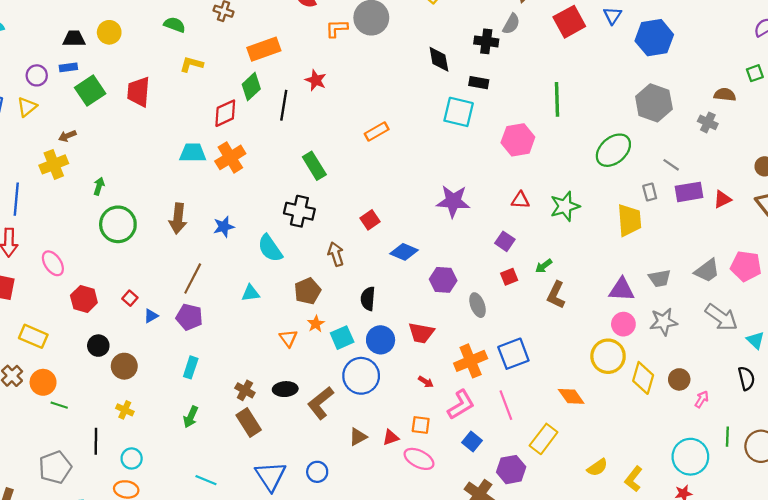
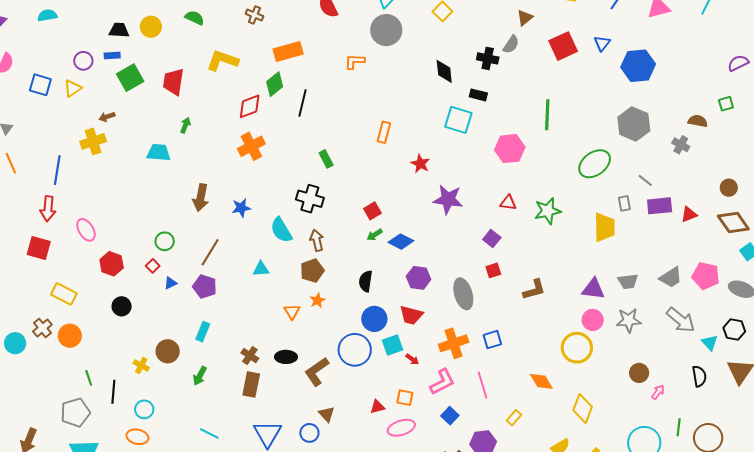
green semicircle: (175, 25) -> (195, 18), moved
orange L-shape: (337, 28) -> (355, 62), moved
yellow L-shape: (191, 64) -> (222, 60), size x1.5
red star: (316, 80) -> (420, 164), moved
orange rectangle: (377, 132) -> (384, 132), turned -50
cyan trapezoid: (193, 153) -> (159, 152), moved
green rectangle: (314, 166) -> (326, 159), size x0.7
green arrow: (99, 186) -> (185, 125), moved
green circle: (118, 224) -> (165, 241), moved, size x0.6
brown arrow: (336, 254) -> (317, 240), moved
green arrow: (544, 266) -> (375, 235), moved
purple hexagon: (443, 280) -> (419, 278), moved
brown L-shape: (556, 295) -> (534, 290), turned -135
gray ellipse: (478, 305) -> (463, 294), size x1.4
cyan square: (342, 338) -> (393, 345), moved
blue square: (513, 354) -> (492, 340), size x0.7
brown circle: (124, 366) -> (168, 351), moved
yellow diamond: (643, 378) -> (583, 409), moved
green line: (59, 405) -> (89, 378), moved, turned 49
brown rectangle: (249, 422) -> (251, 385), turned 40
brown triangle: (358, 437) -> (327, 414), moved, turned -48
yellow rectangle: (544, 439) -> (514, 418), size x0.6
pink ellipse: (419, 459) -> (401, 428), turned -48

